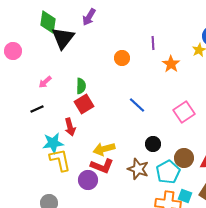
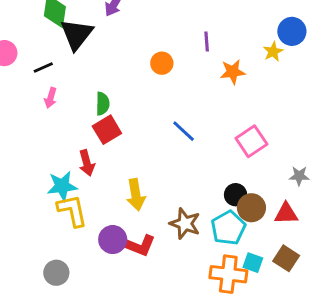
orange star: (171, 64) -> (233, 72), turned 30
pink arrow: (45, 82) -> (51, 98), turned -32
black line: (37, 109) -> (43, 68), moved
black circle: (153, 144) -> (236, 195), moved
yellow arrow: (104, 149) -> (136, 195), turned -85
red L-shape: (102, 166) -> (139, 245), moved

